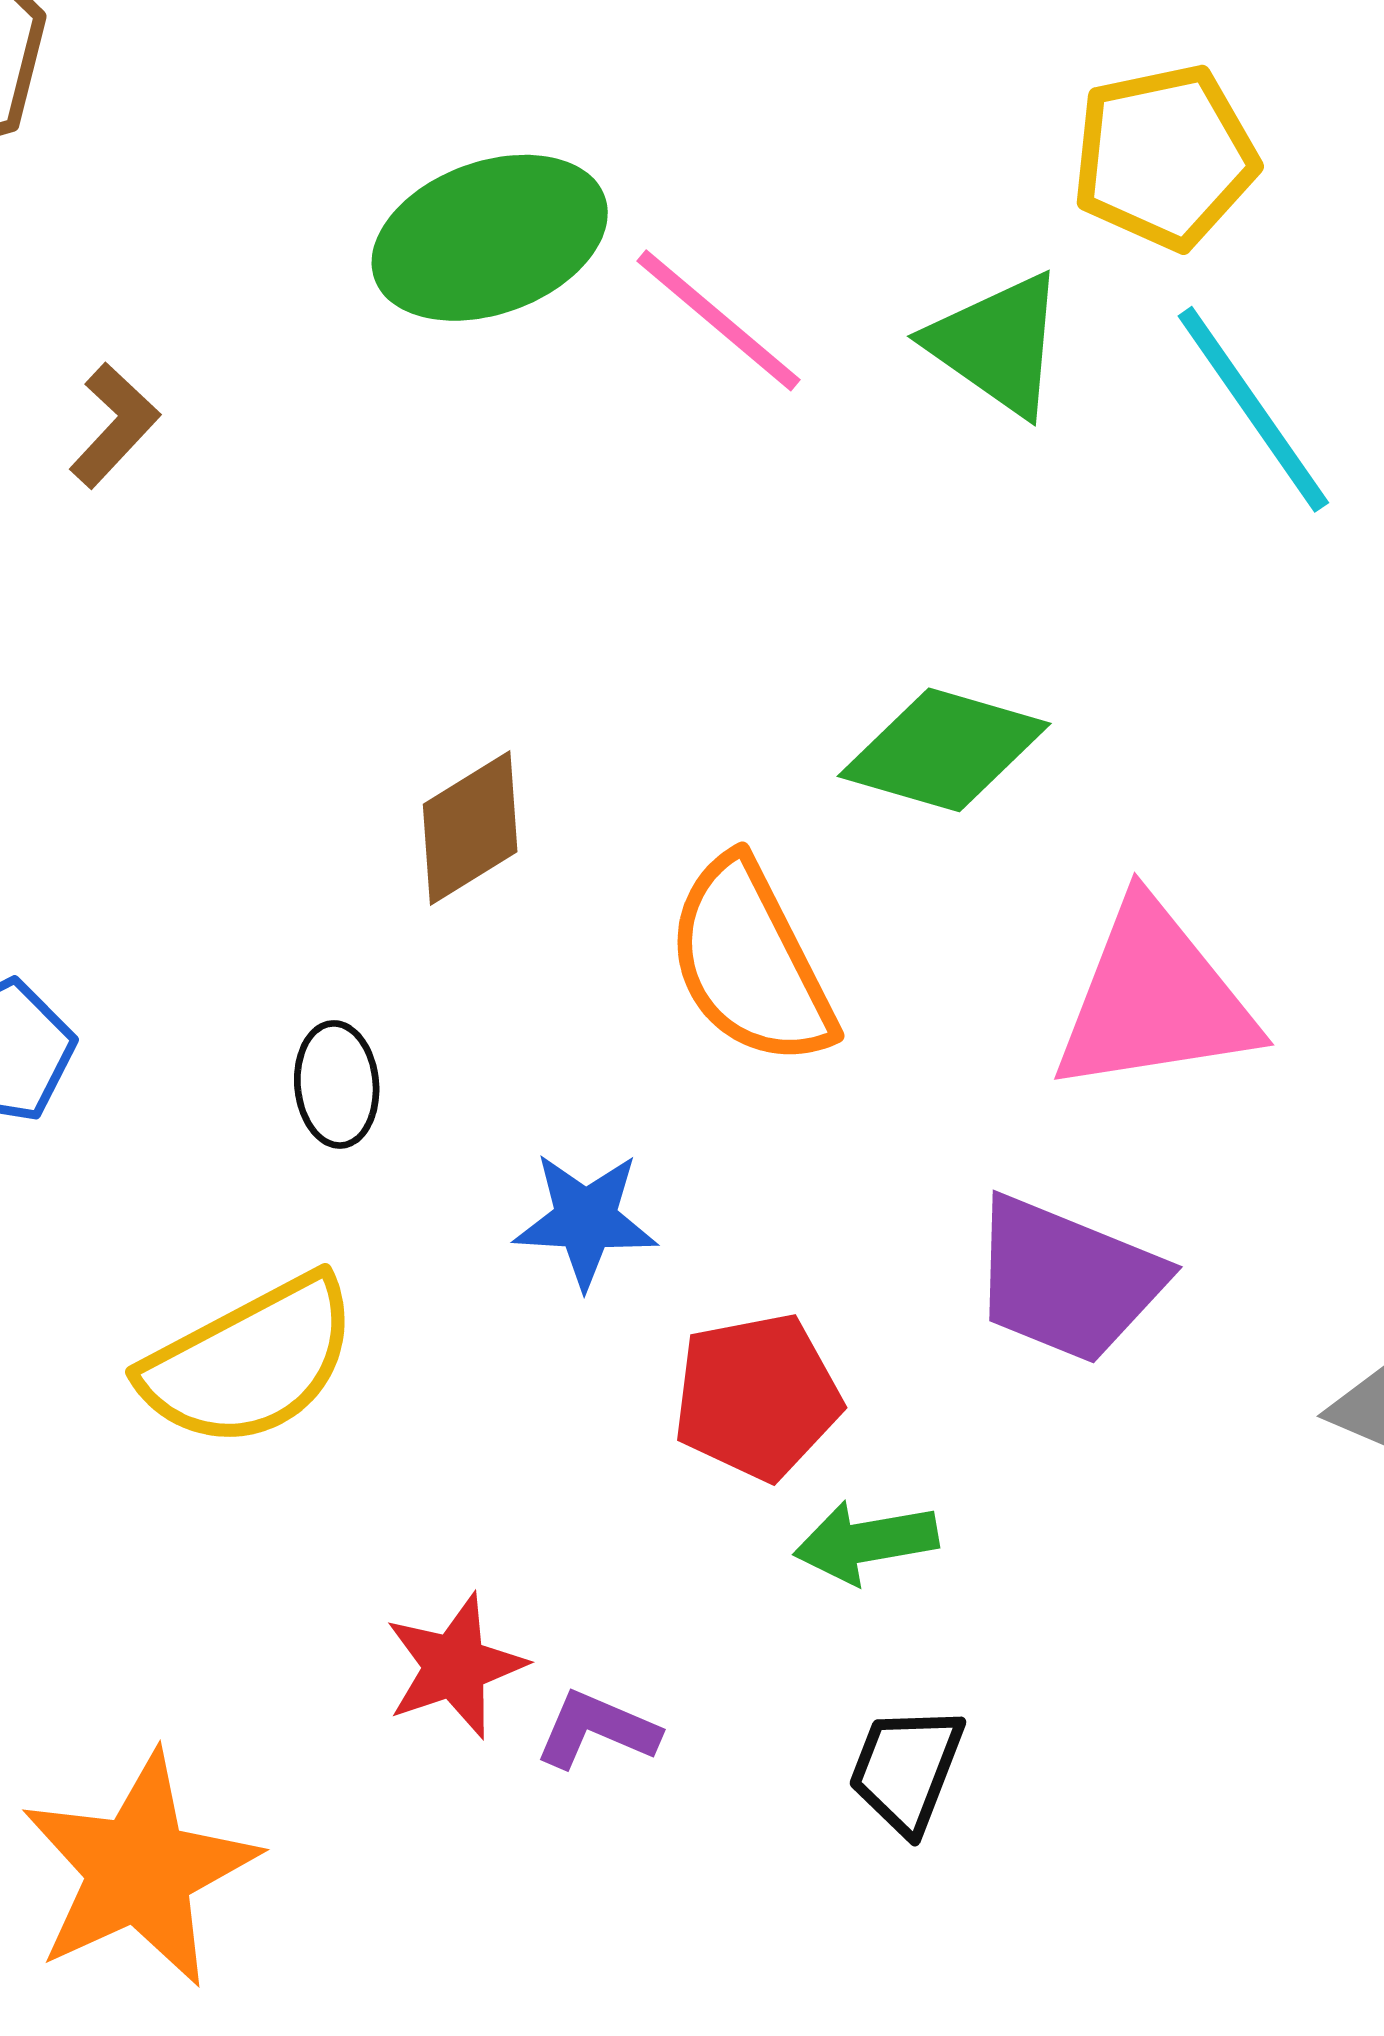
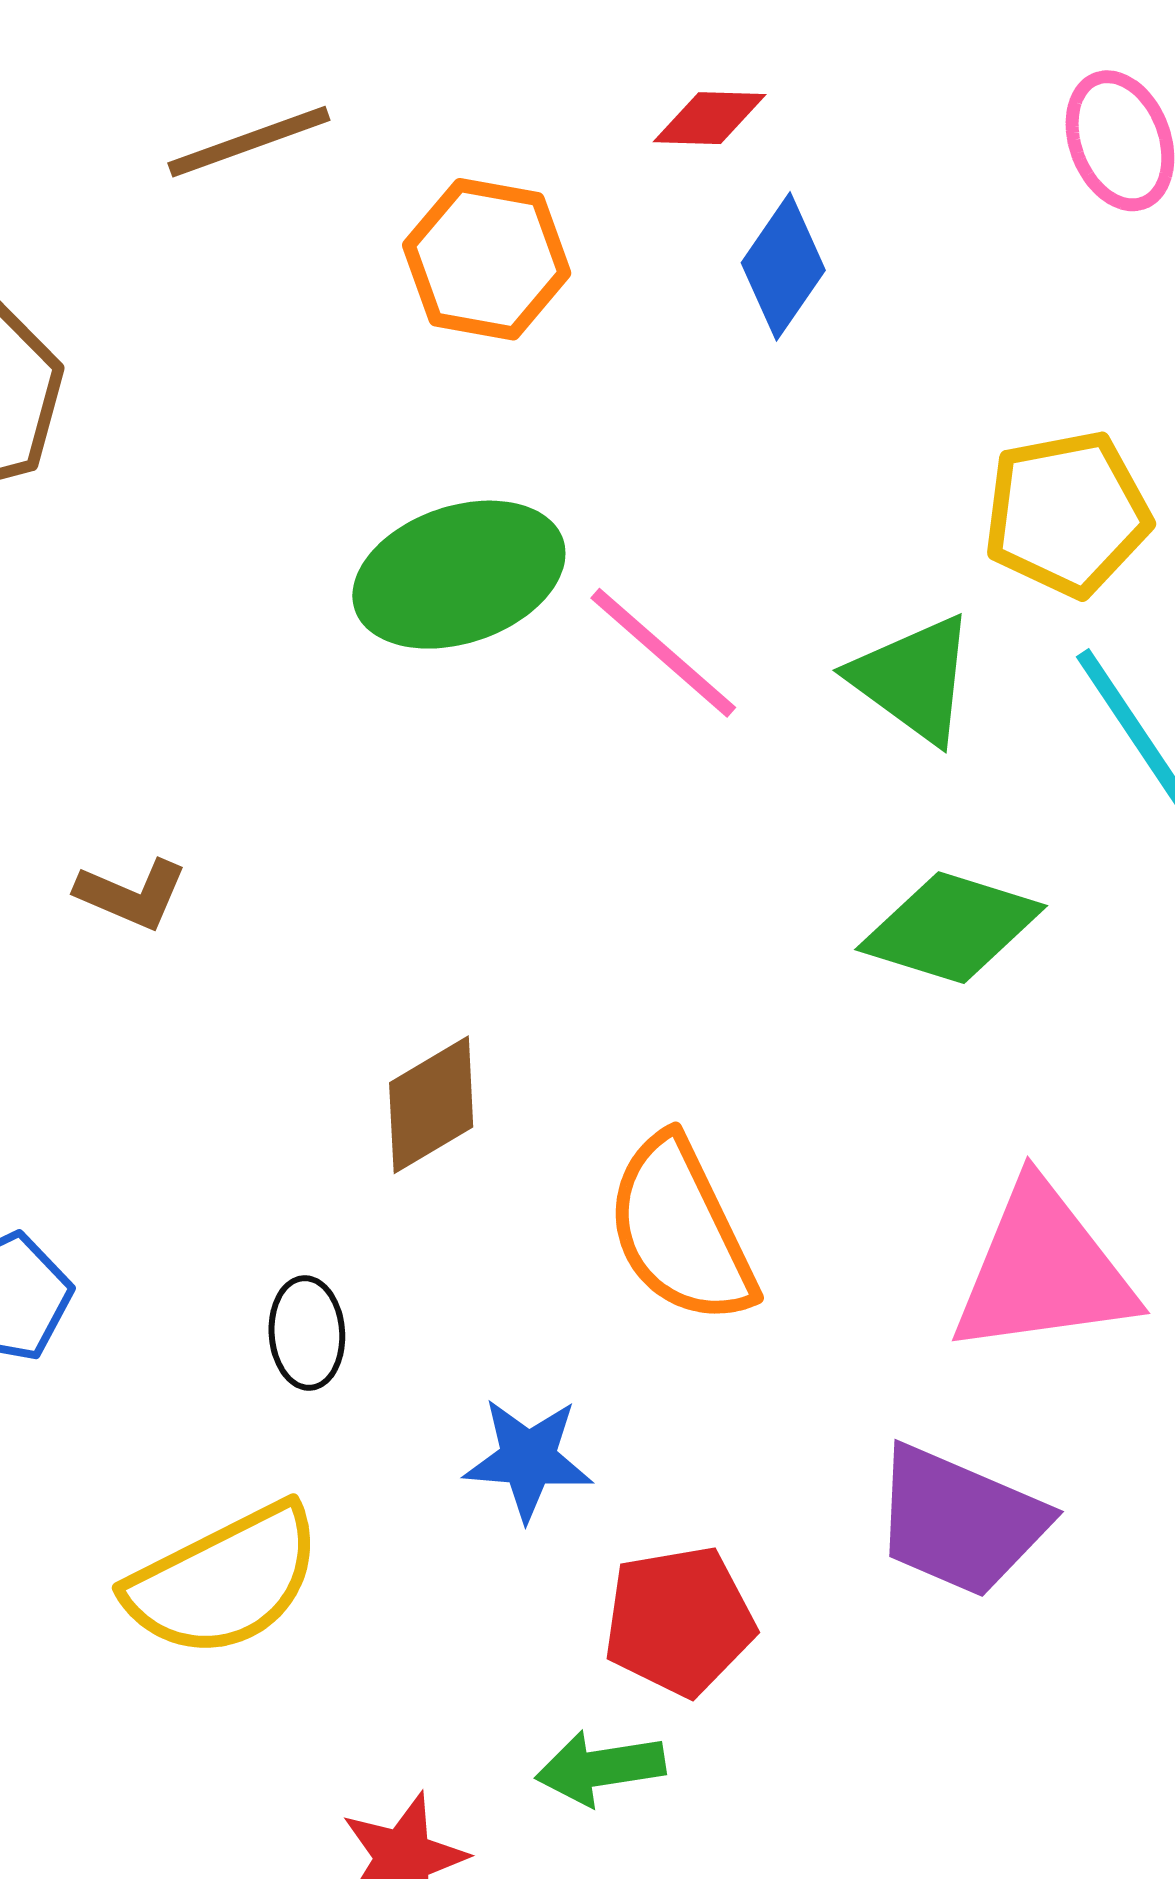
brown L-shape: (114, 425) -> (132, 894), moved, turned 69
green diamond: (944, 750) -> (951, 928), moved
green arrow: (866, 1542) -> (600, 1768), moved

